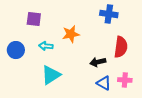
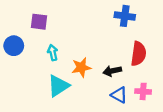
orange star: (71, 34) -> (81, 67), moved
cyan arrow: (46, 46) -> (53, 53), turned 72
blue circle: (16, 50) -> (14, 46), moved

